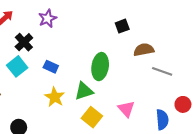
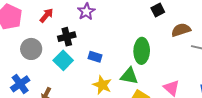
black cross: (24, 42) -> (67, 37), turned 36
green triangle: (84, 91) -> (129, 76), turned 36

